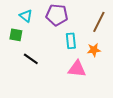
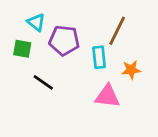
purple pentagon: (57, 15) -> (64, 40), moved
brown line: (99, 22) -> (117, 31), moved

